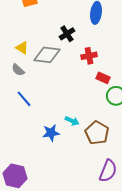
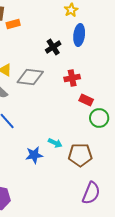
black cross: (67, 34) -> (53, 47), moved
brown pentagon: (97, 133) -> (80, 155), turned -30

